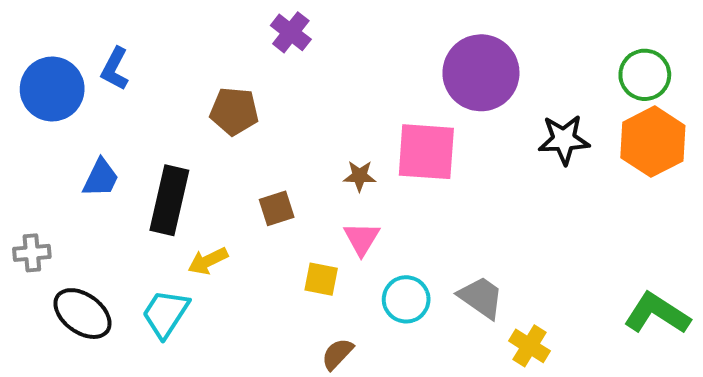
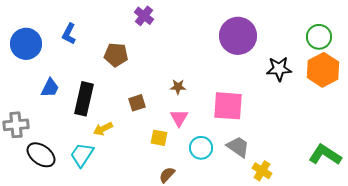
blue L-shape: (115, 69) -> (69, 34), moved
pink square: (426, 152) -> (228, 106), moved
gray cross: (32, 253) -> (16, 125), size x1.4

